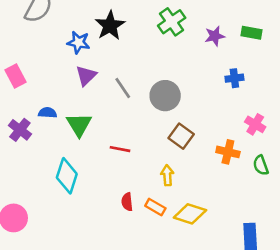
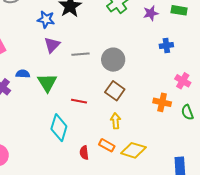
gray line: (123, 88) -> (80, 54), turned -60
brown square: (181, 136) -> (115, 91), moved
cyan diamond: (67, 176) -> (59, 128), moved
red semicircle: (127, 202) -> (84, 153), moved

